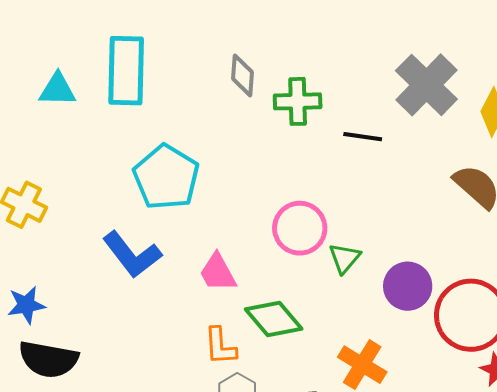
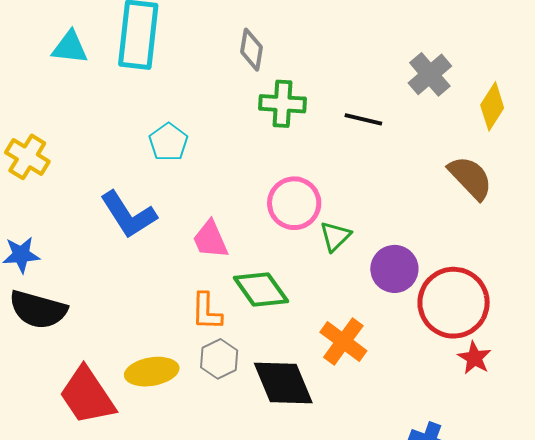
gray cross: (426, 85) -> (430, 74), size x0.7
green cross: (298, 101) -> (282, 104), moved
cyan pentagon: (166, 177) -> (168, 142), size x0.6

